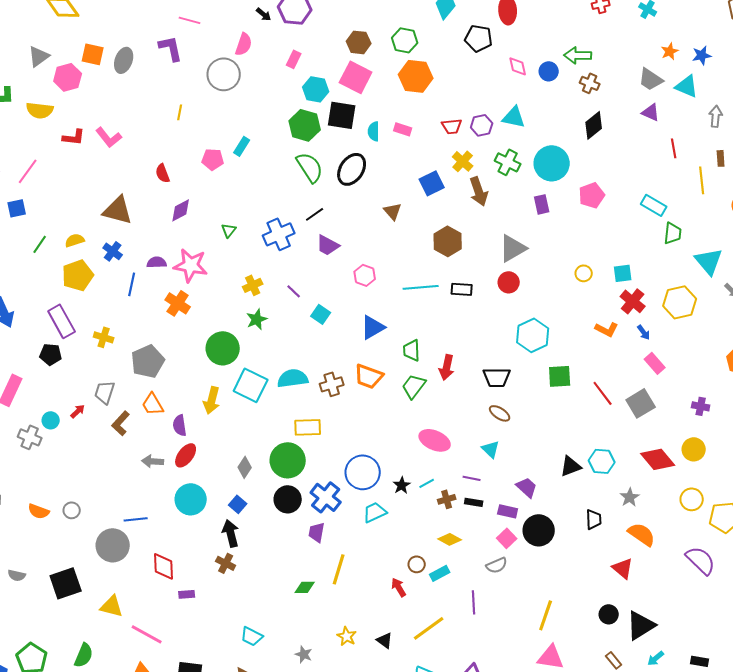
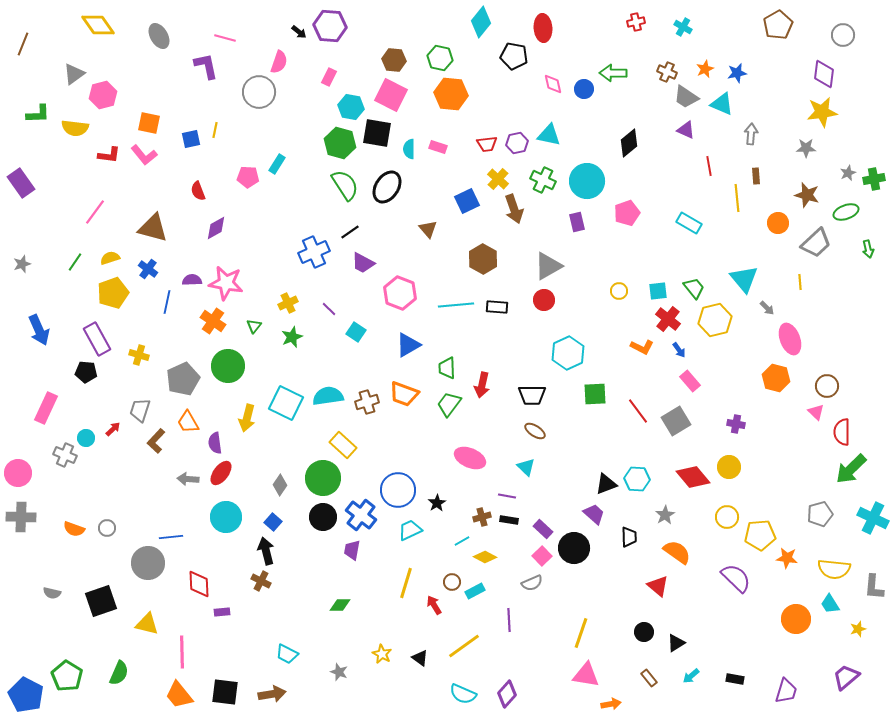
orange square: (93, 54) -> (149, 123), moved
gray ellipse: (124, 60) -> (159, 36), moved, turned -50
brown cross: (590, 83) -> (667, 72), moved
pink line: (28, 171) -> (95, 212), moved
blue square: (17, 208) -> (191, 139), moved
green triangle: (229, 230) -> (254, 326), moved
green trapezoid: (673, 233) -> (694, 288), moved, turned -45
pink hexagon: (365, 275) -> (400, 293), size x1.5
green circle: (223, 348) -> (228, 366), moved
yellow rectangle: (308, 427) -> (343, 445), turned 44
cyan line: (427, 483) -> (462, 541), moved
purple trapezoid: (527, 487) -> (594, 514), moved
purple rectangle: (508, 511) -> (543, 529), turned 30
yellow line: (339, 569) -> (406, 583), moved
black triangle: (641, 625) -> (676, 643), size x0.6
pink line: (147, 634) -> (182, 652), turned 60

